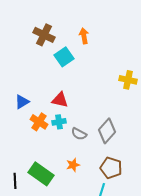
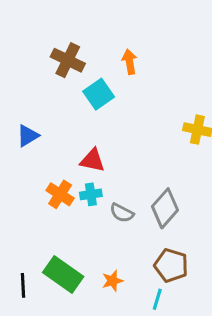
blue triangle: (22, 102) -> (28, 136), moved
orange star: (73, 165) -> (112, 281), moved

